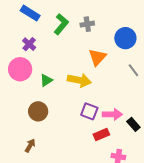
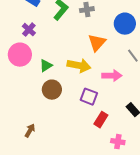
brown circle: (38, 111) -> (52, 90), moved
pink arrow: (112, 114) -> (112, 76), moved
red rectangle: (101, 134) -> (101, 120), turned -35

